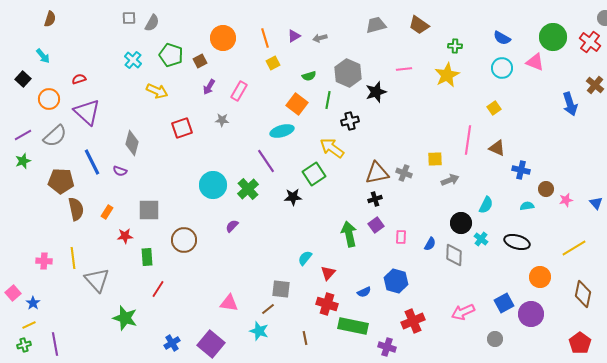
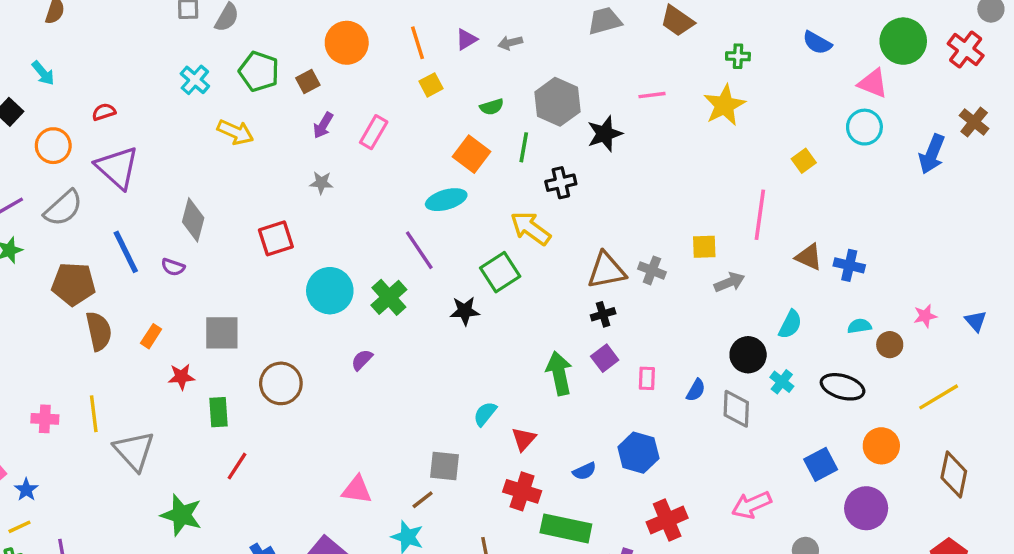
cyan circle: (502, 68) -> (864, 127), moved
blue arrow: (570, 104) -> (932, 154), turned 40
gray star: (222, 120) -> (321, 183), moved
red square: (182, 128) -> (276, 238), moved
brown triangle: (497, 148) -> (809, 257), moved
brown circle: (546, 189) -> (890, 345), moved
blue square: (504, 303) -> (821, 464), moved

